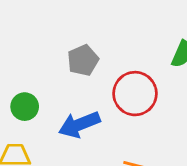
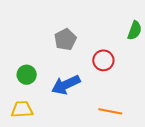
red circle: (135, 94) -> (103, 60), size x0.7

